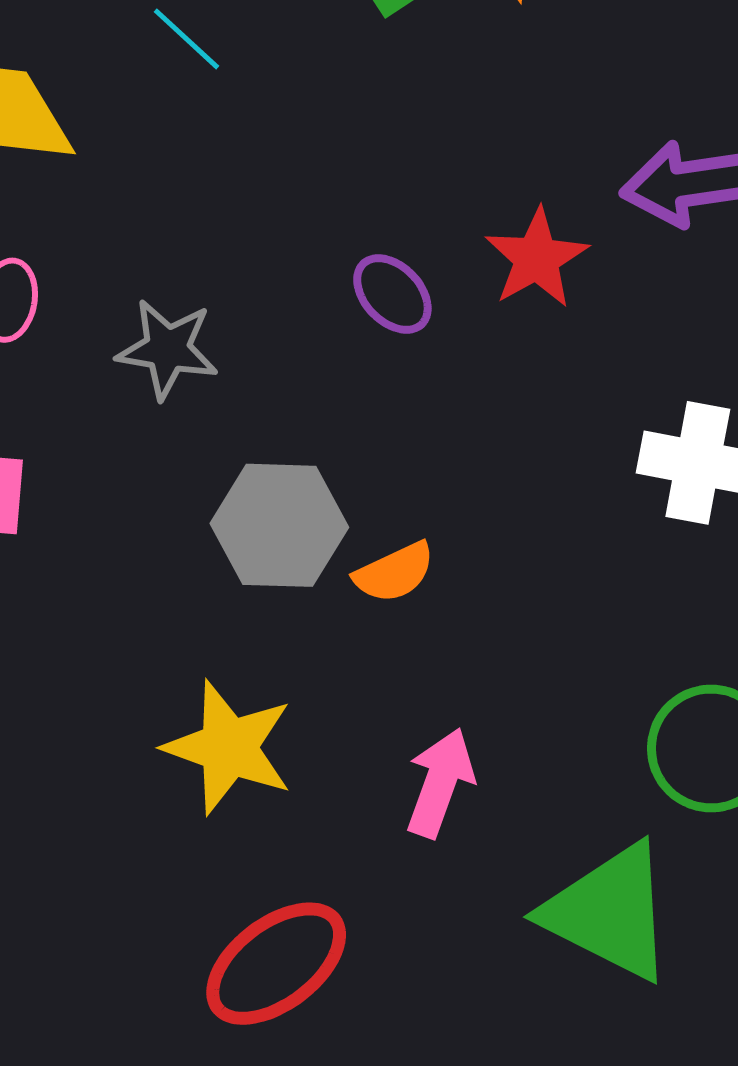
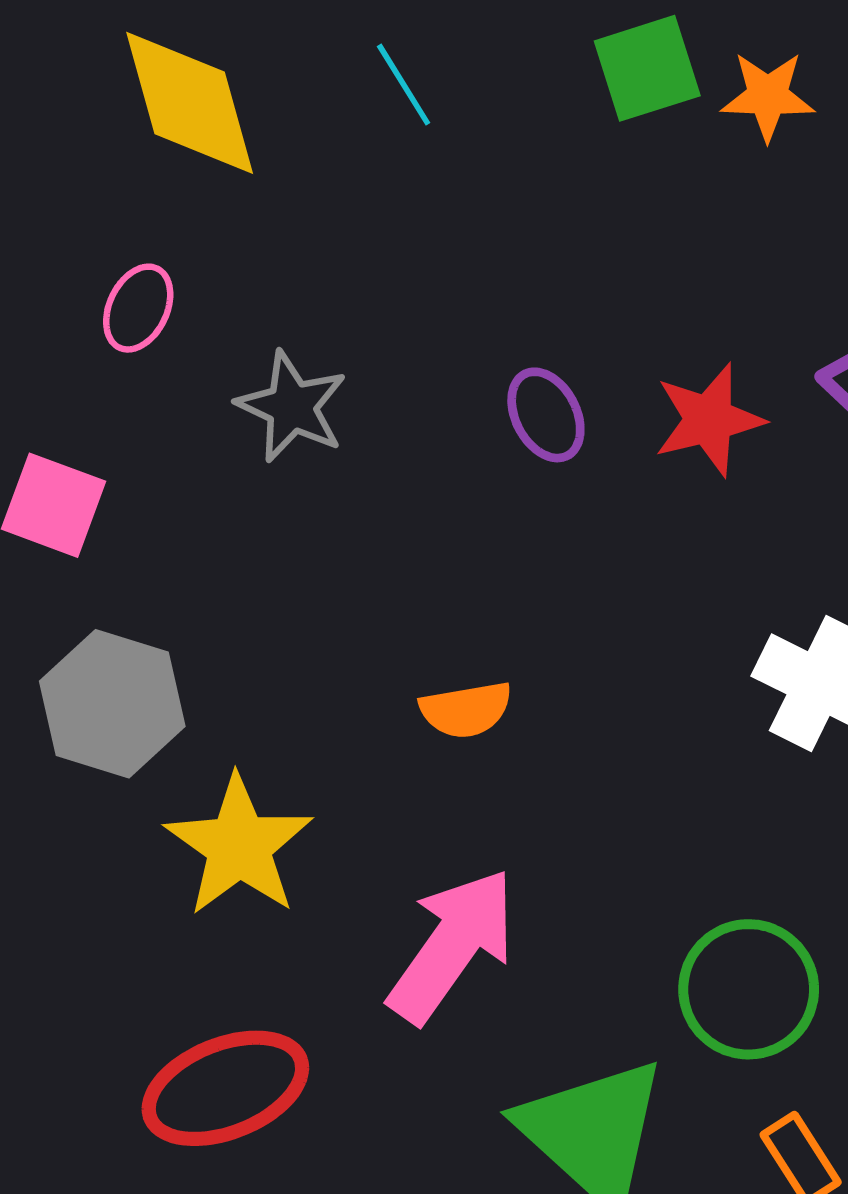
gray hexagon: (279, 525) -> (112, 704), moved
pink arrow: (440, 783) -> (452, 946), size x1.4

